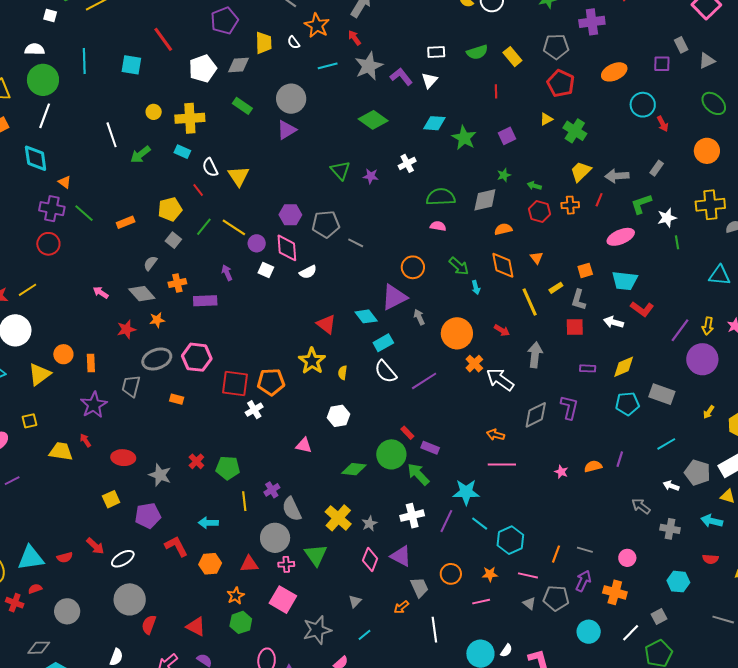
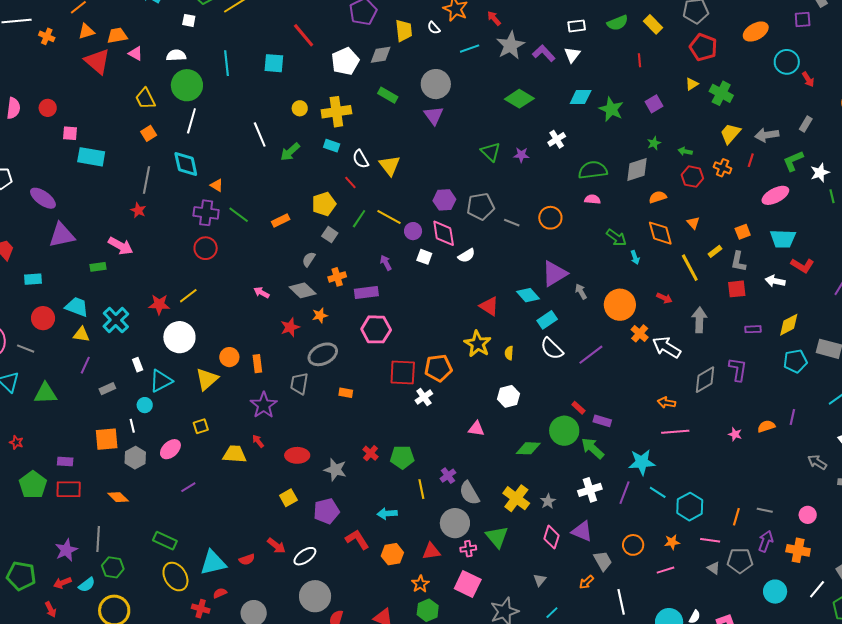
purple triangle: (287, 130) -> (434, 116), turned -30
orange cross: (570, 205) -> (723, 168), turned 30
orange circle: (413, 267) -> (550, 218), moved
pink hexagon: (197, 357) -> (376, 329), moved

